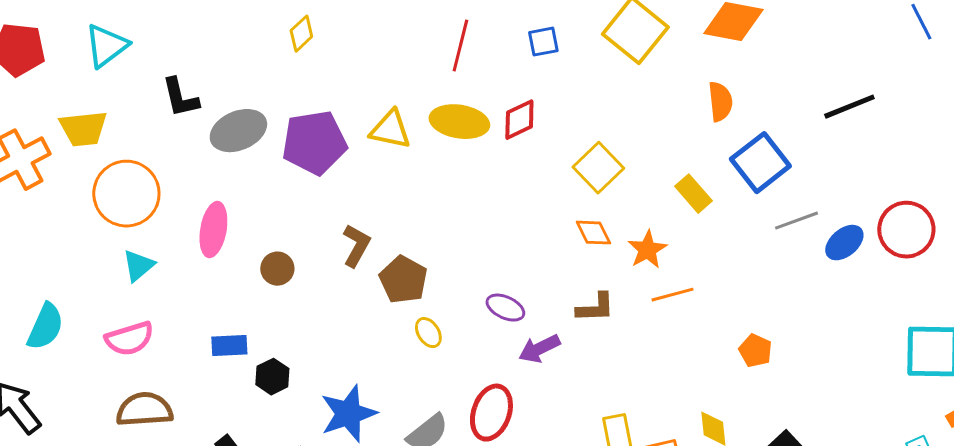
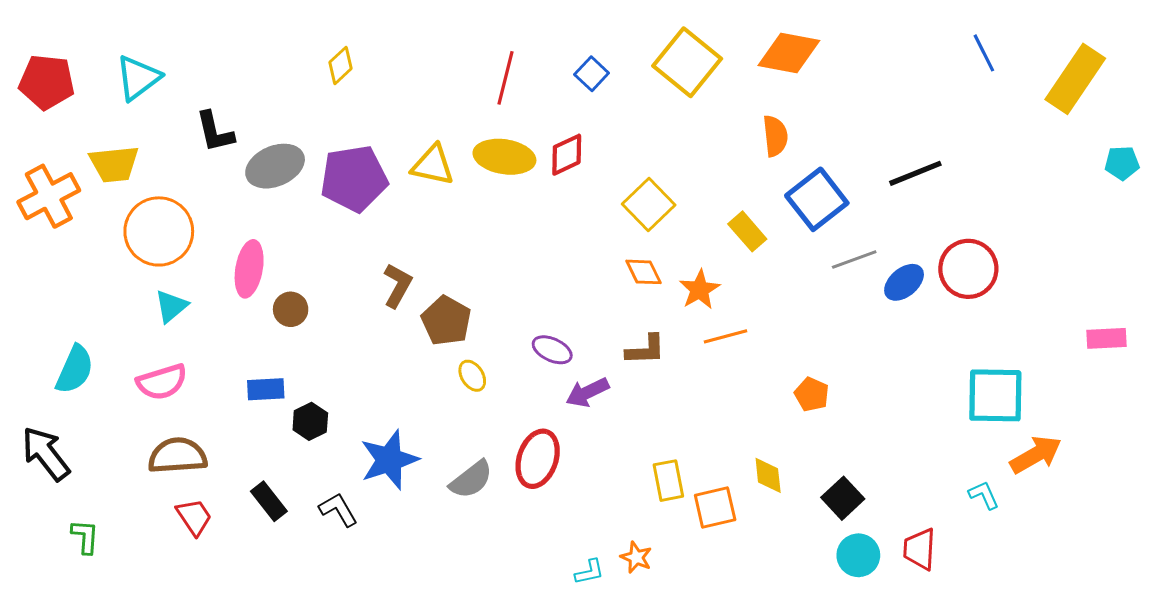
blue square: (543, 42) -> (592, 74), turned -36
black line: (849, 107) -> (915, 173), moved
brown circle: (277, 269) -> (291, 309), moved

